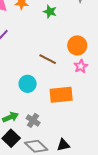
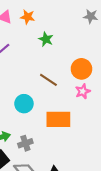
green star: (50, 12) -> (46, 39), moved
gray cross: (33, 120) -> (25, 143), turned 32

